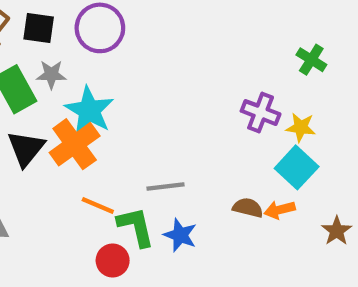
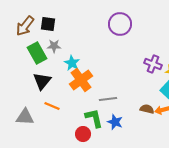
purple circle: (100, 28) -> (120, 24), moved
cyan star: (89, 110) -> (72, 63), size x0.7
orange cross: (75, 144) -> (81, 80), moved
orange line: (98, 206) -> (52, 106), moved

